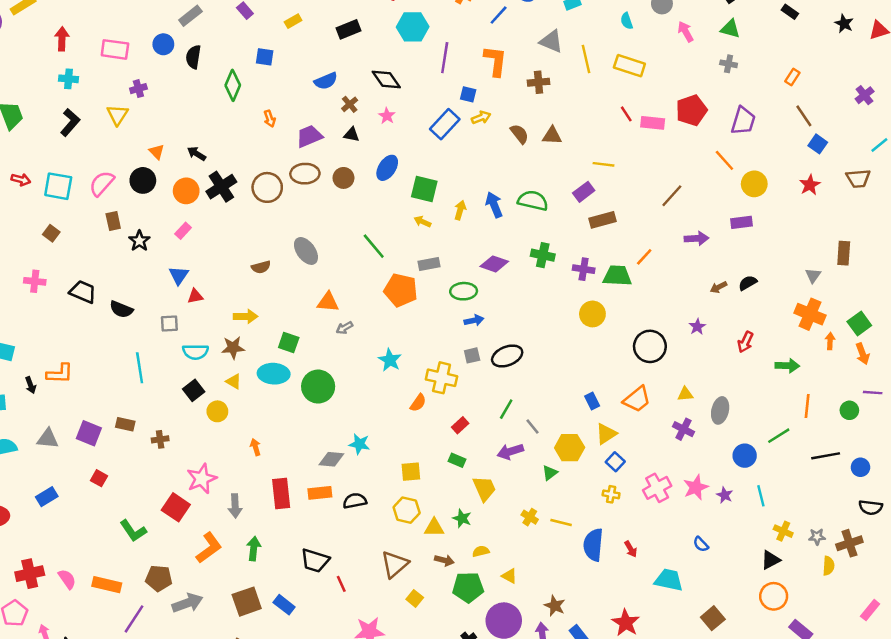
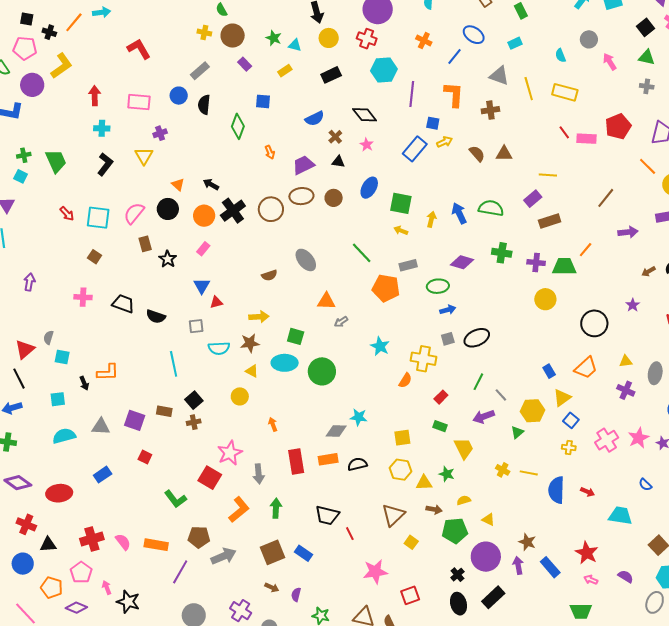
red arrow: (21, 180) -> (67, 214), turned 35
black square: (194, 390) -> (194, 400), moved
red arrow: (631, 549) -> (587, 492), turned -32

